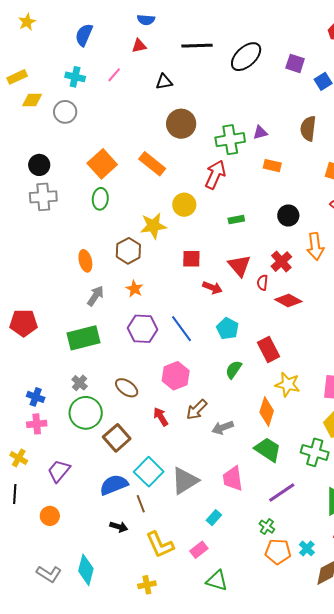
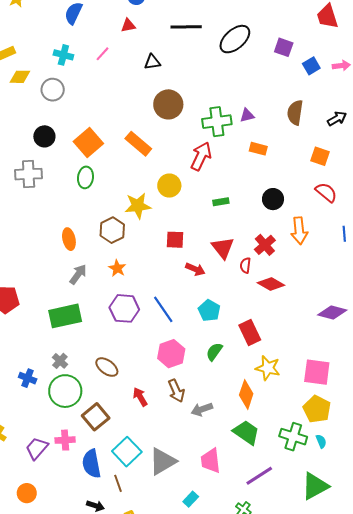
black circle: (39, 165) -> (44, 136), moved
pink hexagon: (176, 376) -> (171, 354), moved
blue cross: (36, 397) -> (28, 378), moved
brown arrow: (197, 410) -> (176, 391), turned -70
pink cross: (37, 424) -> (65, 440), moved
blue semicircle: (114, 485) -> (91, 464), turned -80

